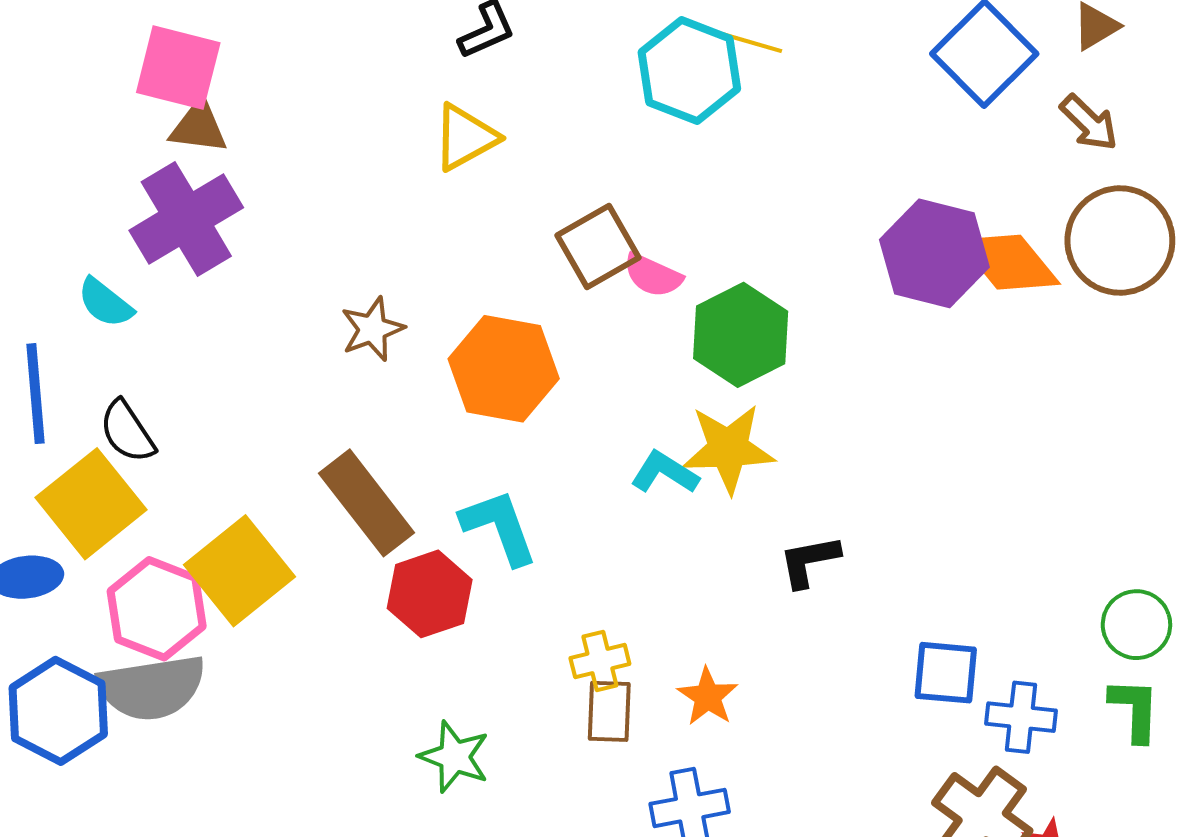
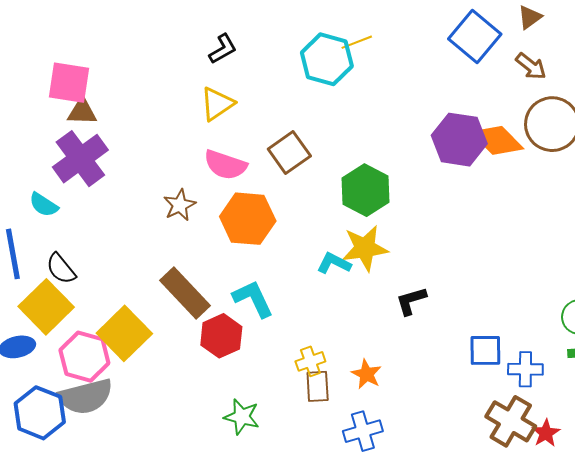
yellow line: (751, 42) -> (357, 42), turned -32
pink semicircle: (653, 275) -> (225, 165), moved, size x1.4

